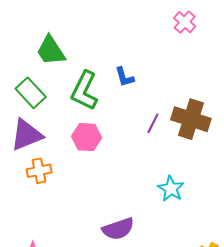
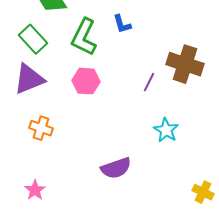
purple line: (153, 123) -> (149, 82), moved
orange cross: (39, 171) -> (41, 128), moved, turned 30

